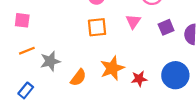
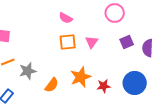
pink triangle: (133, 21) -> (92, 42), moved

